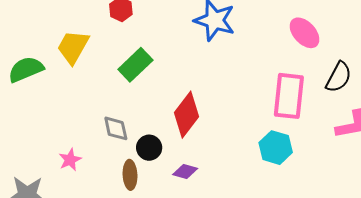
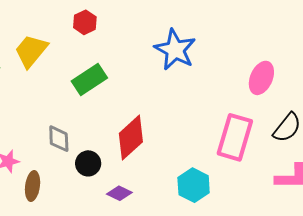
pink ellipse: (305, 33) -> (261, 78), turned 56
cyan hexagon: (276, 148) -> (194, 185), moved
brown ellipse: (130, 175) -> (33, 186), moved

